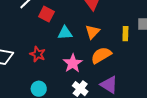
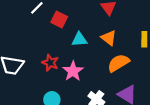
orange triangle: (92, 32) -> (109, 38), turned -35
pink star: (73, 63) -> (73, 71), moved

